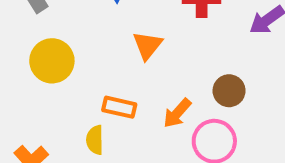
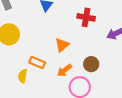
orange triangle: (147, 45) -> (62, 45), moved

